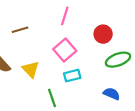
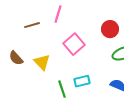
pink line: (65, 16) -> (58, 14), moved
cyan rectangle: (72, 76) -> (82, 81), moved

